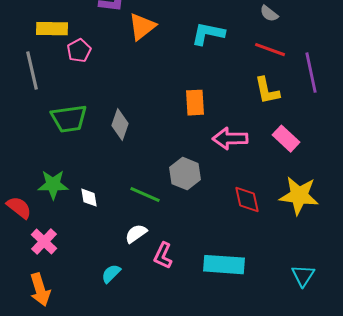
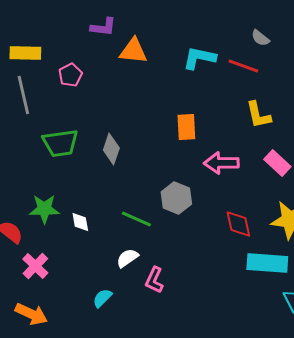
orange triangle: (142, 27) -> (133, 51), turned 44
yellow rectangle: (52, 29) -> (25, 53), moved
red line: (270, 50) -> (243, 66), moved
cyan rectangle: (224, 265) -> (267, 263), moved
orange arrow: (40, 290) -> (31, 314), turned -48

